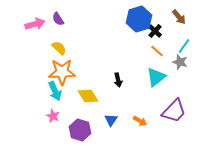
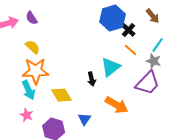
cyan triangle: (156, 77) -> (111, 67), moved
purple trapezoid: (174, 111) -> (148, 83), moved
orange arrow: (140, 121) -> (117, 105), moved, size x1.6

